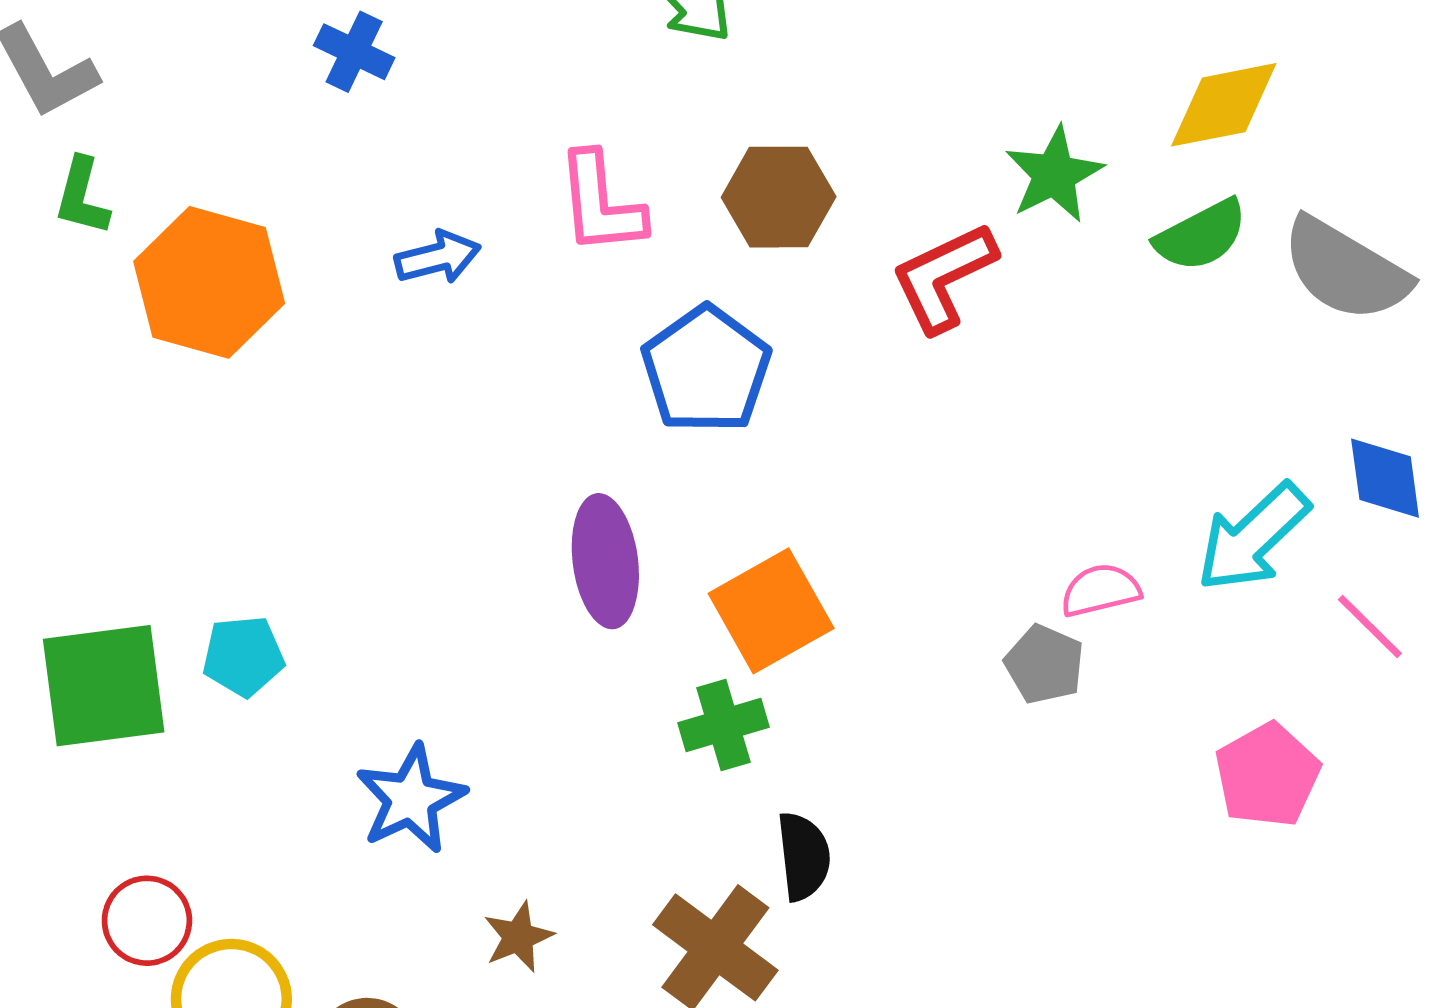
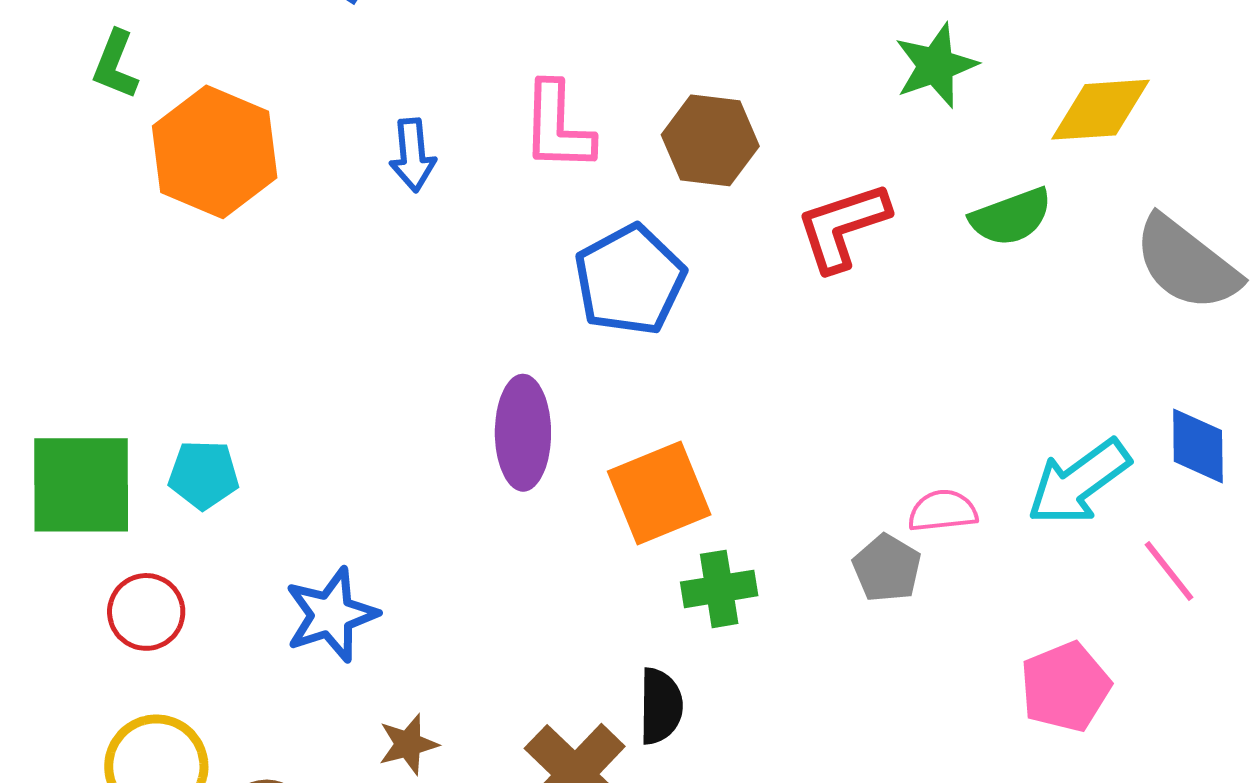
green star: (1054, 175) -> (936, 65), moved
green semicircle: (1201, 235) -> (1011, 217), moved
blue arrow: (438, 257) -> (413, 155), turned 92
green cross: (723, 725) -> (719, 589), moved
red circle: (147, 921) -> (146, 612), moved

